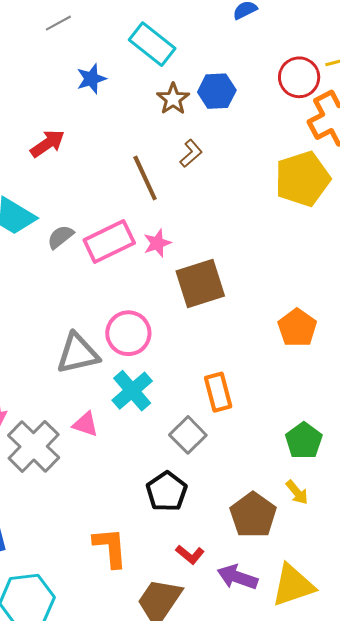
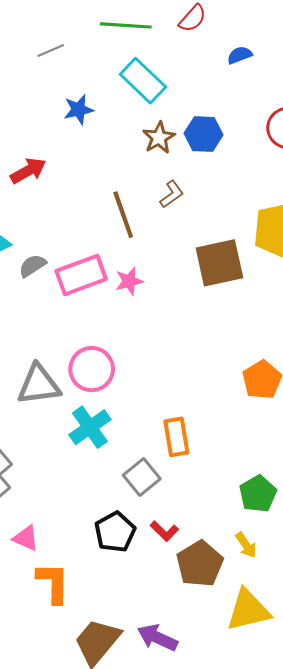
brown square: (200, 283) -> (219, 263), moved
pink triangle: (85, 424) -> (26, 538), moved
red L-shape: (190, 554) -> (164, 531), moved
purple arrow: (237, 577) -> (157, 638), moved
yellow triangle: (293, 585) -> (248, 610), moved

